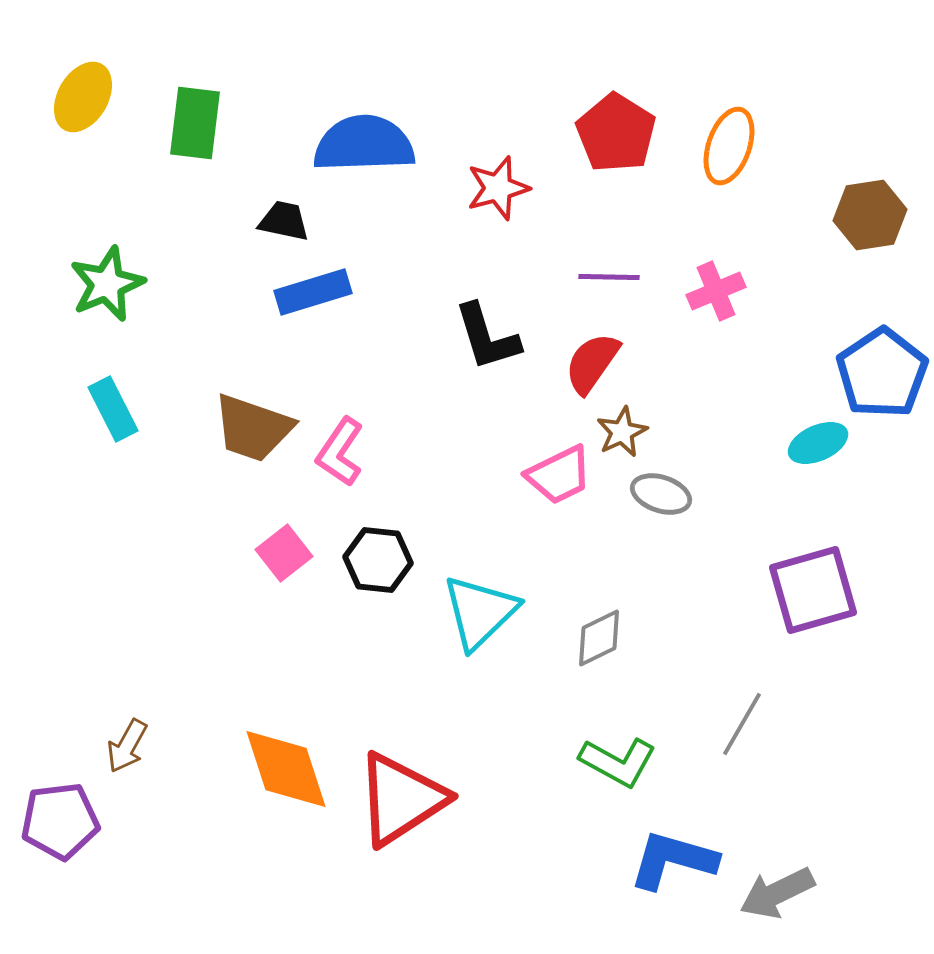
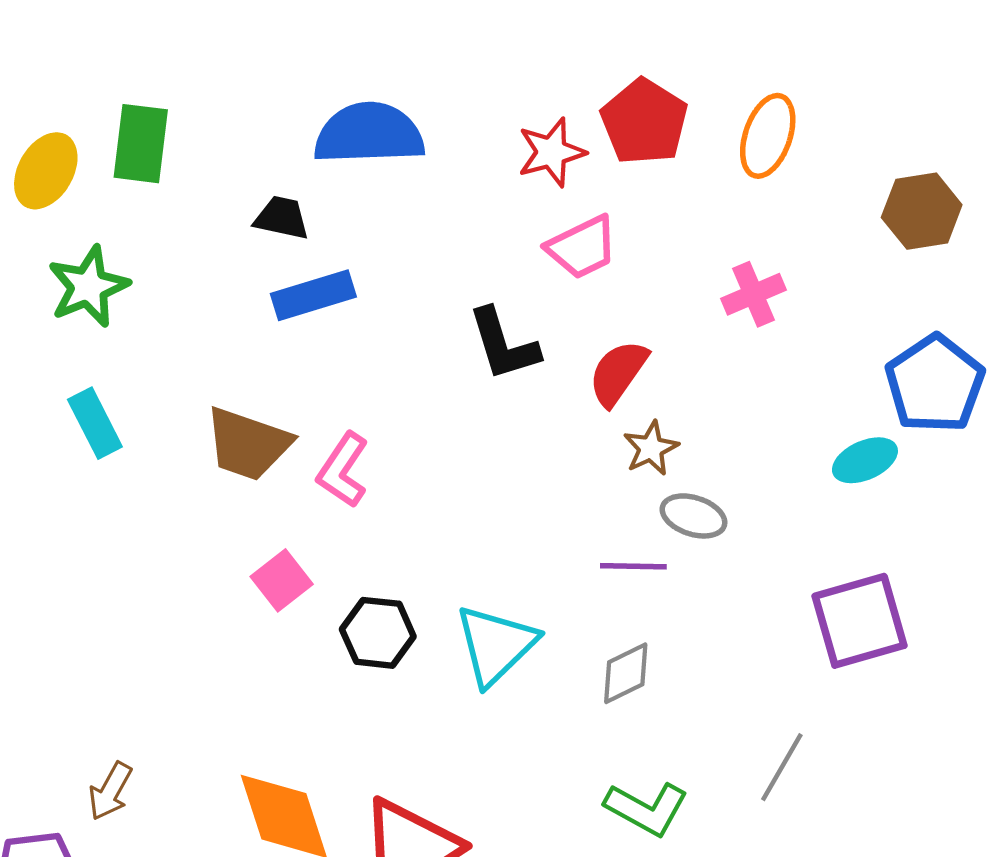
yellow ellipse: (83, 97) -> (46, 171), moved
green rectangle: (195, 123) -> (141, 144), moved
red star: (498, 188) -> (551, 152), moved
purple line: (609, 277) -> (633, 566), moved
pink trapezoid: (559, 475) -> (582, 247), moved
black hexagon: (378, 560) -> (378, 633), moved

